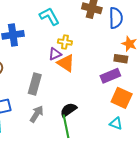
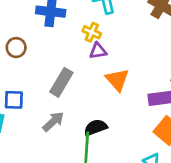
yellow cross: (65, 42) -> (92, 32), moved
orange triangle: (66, 63) -> (117, 80), moved

